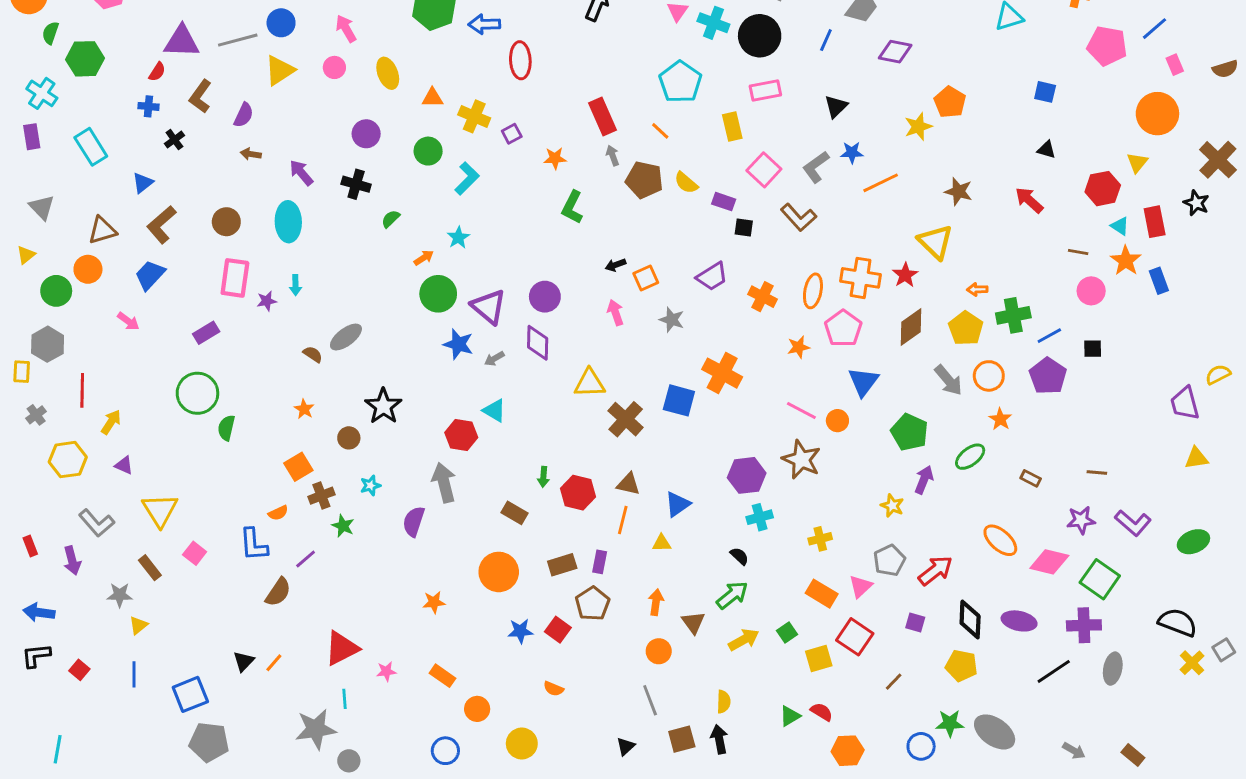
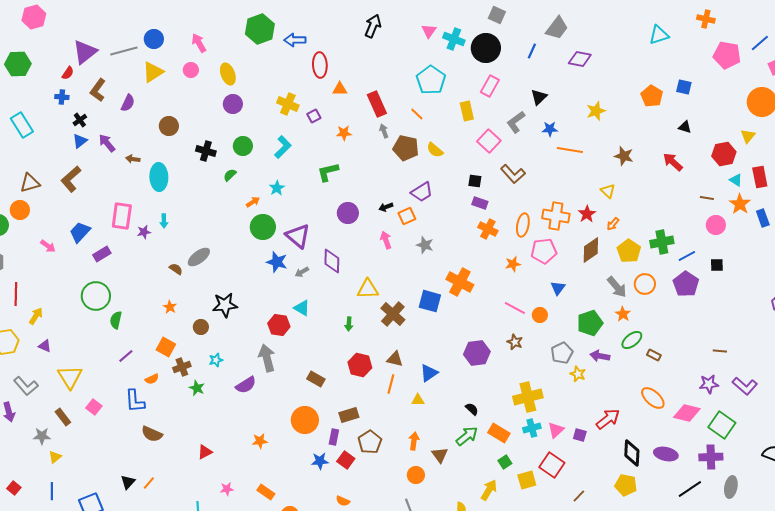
purple triangle: (182, 42) -> (85, 52), turned -40
pink rectangle: (765, 91) -> (490, 86), turned -50
orange triangle: (432, 98) -> (340, 89), moved
orange pentagon: (950, 102) -> (652, 96), moved
purple circle: (366, 134) -> (233, 104), moved
green circle: (428, 151) -> (243, 146), moved
brown arrow: (251, 154) -> (133, 159), moved
gray L-shape: (816, 167) -> (516, 122), moved
purple arrow: (301, 173) -> (107, 143), moved
blue triangle: (143, 183) -> (80, 141), moved
orange line: (881, 183) -> (570, 150), turned 35
purple rectangle: (724, 202) -> (480, 203), moved
green L-shape: (572, 207) -> (328, 172), moved, turned 50
brown circle: (226, 222) -> (169, 126), moved
yellow triangle: (935, 242) -> (608, 191), size x0.6
blue trapezoid: (150, 275) -> (80, 232), moved
purple trapezoid: (712, 276) -> (422, 192), moved
orange arrow: (977, 289) -> (613, 224), moved, turned -48
purple circle: (545, 297) -> (348, 213), moved
pink pentagon: (843, 328) -> (544, 251), turned 30
blue triangle: (863, 382) -> (558, 288), size x0.7
black star: (383, 406) -> (225, 305), turned 30
orange star: (1000, 419) -> (623, 314), moved
green pentagon: (910, 432) -> (590, 323), turned 30
brown star: (801, 460) -> (515, 342), size x0.6
orange square: (298, 467) -> (166, 347), turned -30
green arrow: (543, 477) -> (349, 324), moved
brown rectangle: (1031, 478) -> (654, 355), moved
purple arrow: (924, 480) -> (600, 356), turned -102
cyan cross: (760, 517) -> (532, 428), moved
purple semicircle: (414, 522) -> (246, 385), turned -140
yellow cross: (820, 539) -> (528, 397), size x1.8
purple line: (306, 559) -> (126, 356), moved
gray pentagon: (889, 560) -> (562, 353), moved
purple rectangle: (600, 562) -> (334, 437), moved
brown semicircle: (278, 592) -> (152, 434), turned 80
orange rectangle: (822, 594) -> (499, 433), moved
purple square: (915, 622) -> (580, 435), moved
yellow arrow: (744, 640) -> (489, 490), moved, turned -30
red triangle: (342, 648) -> (205, 452), moved, size x0.6

